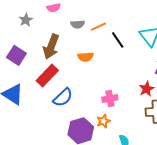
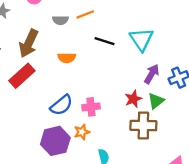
orange line: (98, 27) -> (85, 14), moved
black line: (118, 40) -> (105, 41), turned -42
blue semicircle: (63, 97) -> (61, 105), moved

